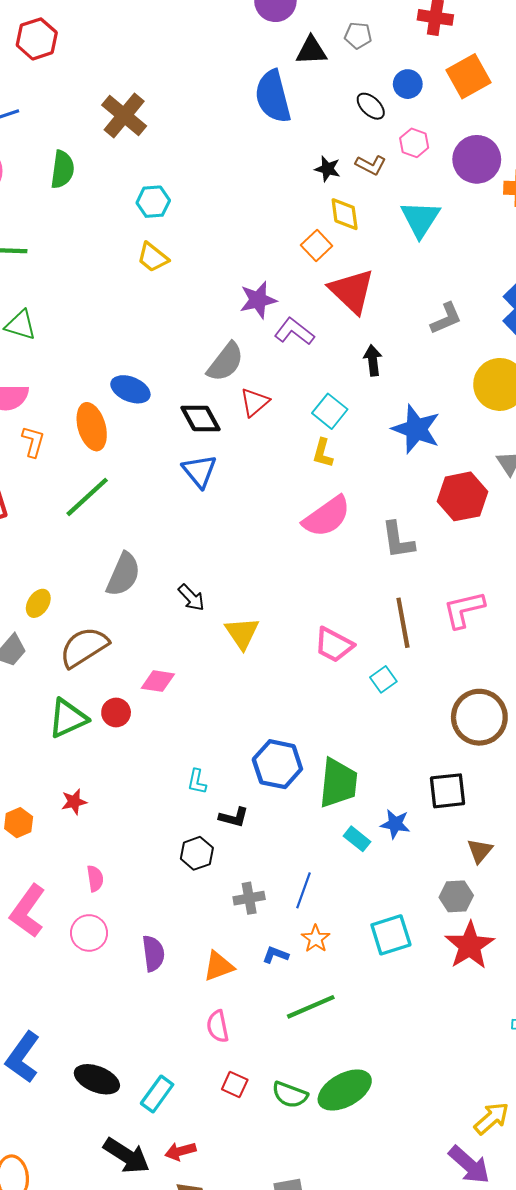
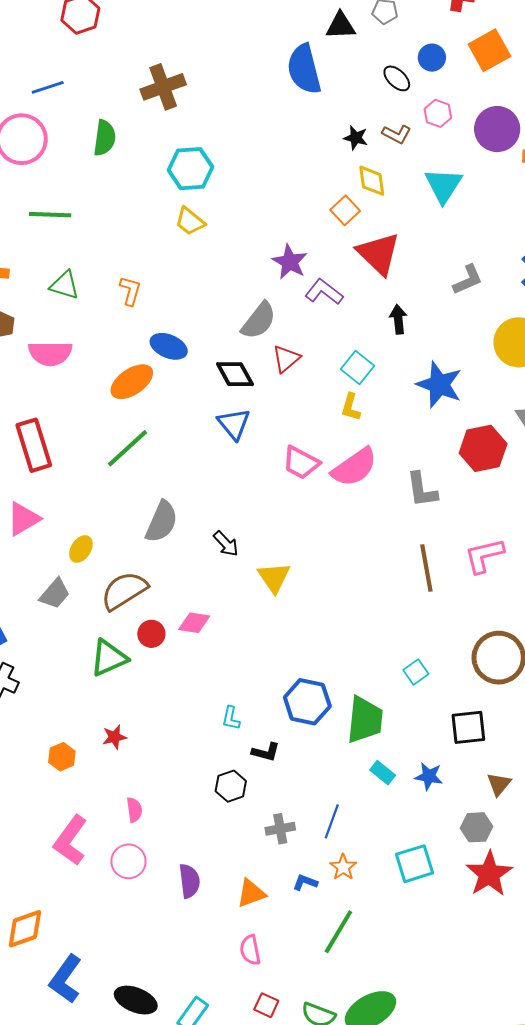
brown cross: (124, 115) -> (163, 87), turned 30
cyan hexagon: (153, 202) -> (191, 169), size x1.4
purple star: (258, 300) -> (290, 262), turned -30
orange ellipse: (92, 427) -> (132, 382), turned 72
orange L-shape: (33, 442) -> (130, 291), moved
pink trapezoid: (334, 645) -> (301, 463), moved
cyan square: (383, 679) -> (416, 672), moved
red circle: (116, 713) -> (151, 634), moved
blue star: (395, 824) -> (429, 776), moved
green line: (311, 1007) -> (338, 932), turned -36

